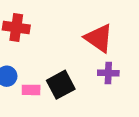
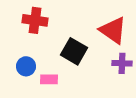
black square: (61, 85) -> (74, 51), moved, turned -32

